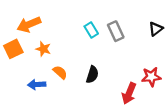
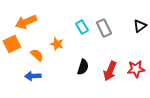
orange star: (43, 49) -> (57, 44), moved
orange semicircle: (60, 72) -> (37, 55), moved
red arrow: (129, 93) -> (110, 71), moved

